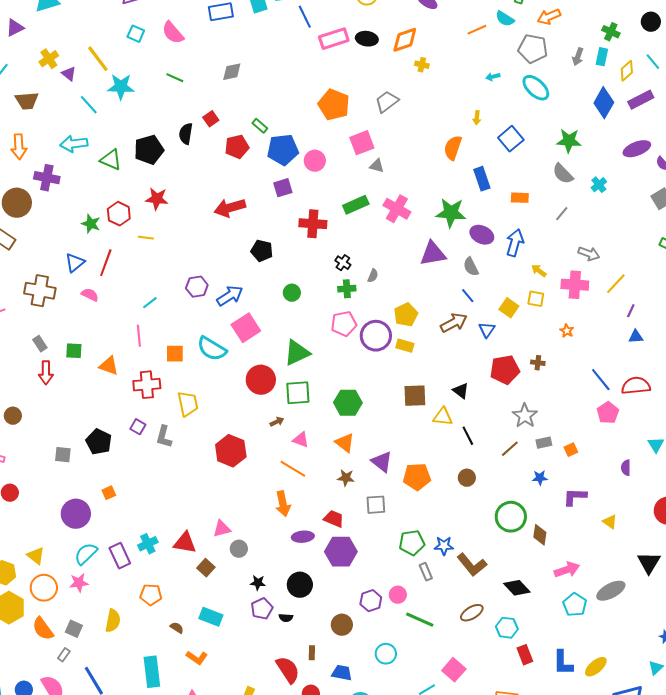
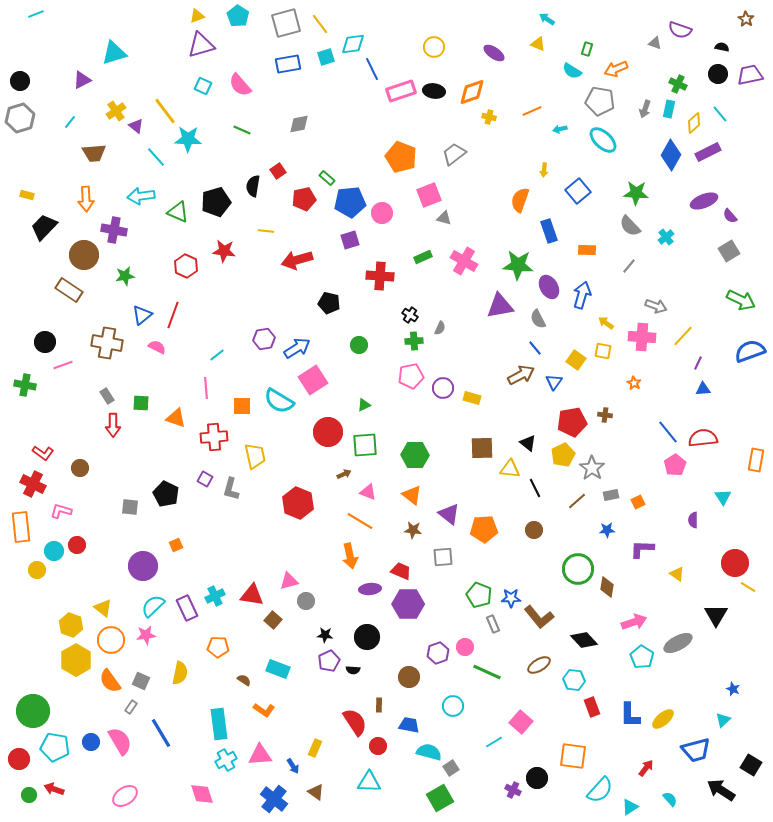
orange line: (477, 30) -> (532, 111), moved
green rectangle: (356, 205) -> (423, 257), size x0.7
green star: (91, 224) -> (125, 276), moved, turned -30
purple ellipse: (482, 235) -> (549, 287), turned 35
yellow line: (146, 238) -> (266, 231), moved
yellow pentagon: (406, 315) -> (563, 455), moved
purple circle: (376, 336) -> (443, 388), size x0.7
green triangle: (297, 353) -> (364, 405), size x0.5
green pentagon: (412, 543) -> (479, 595), turned 30

